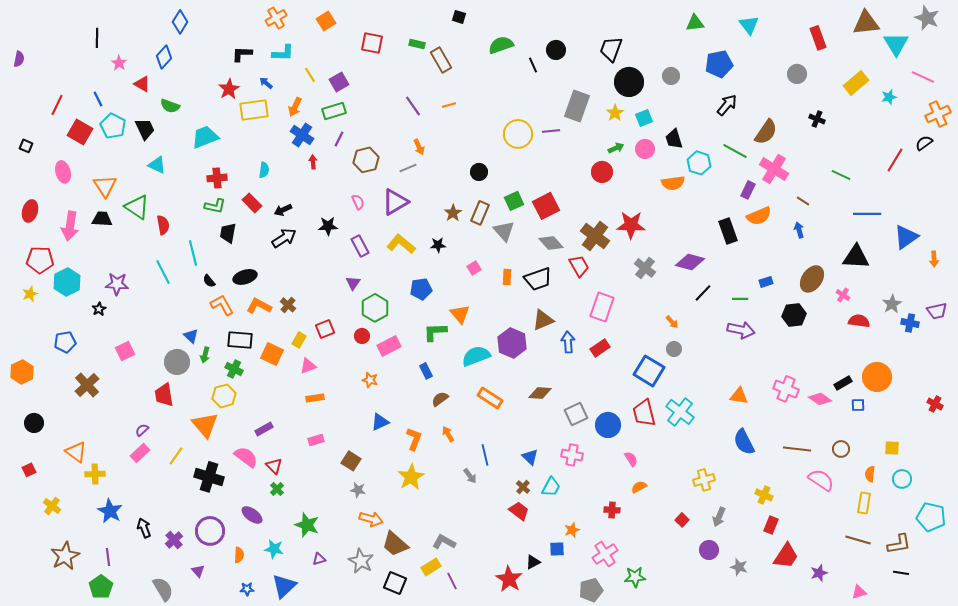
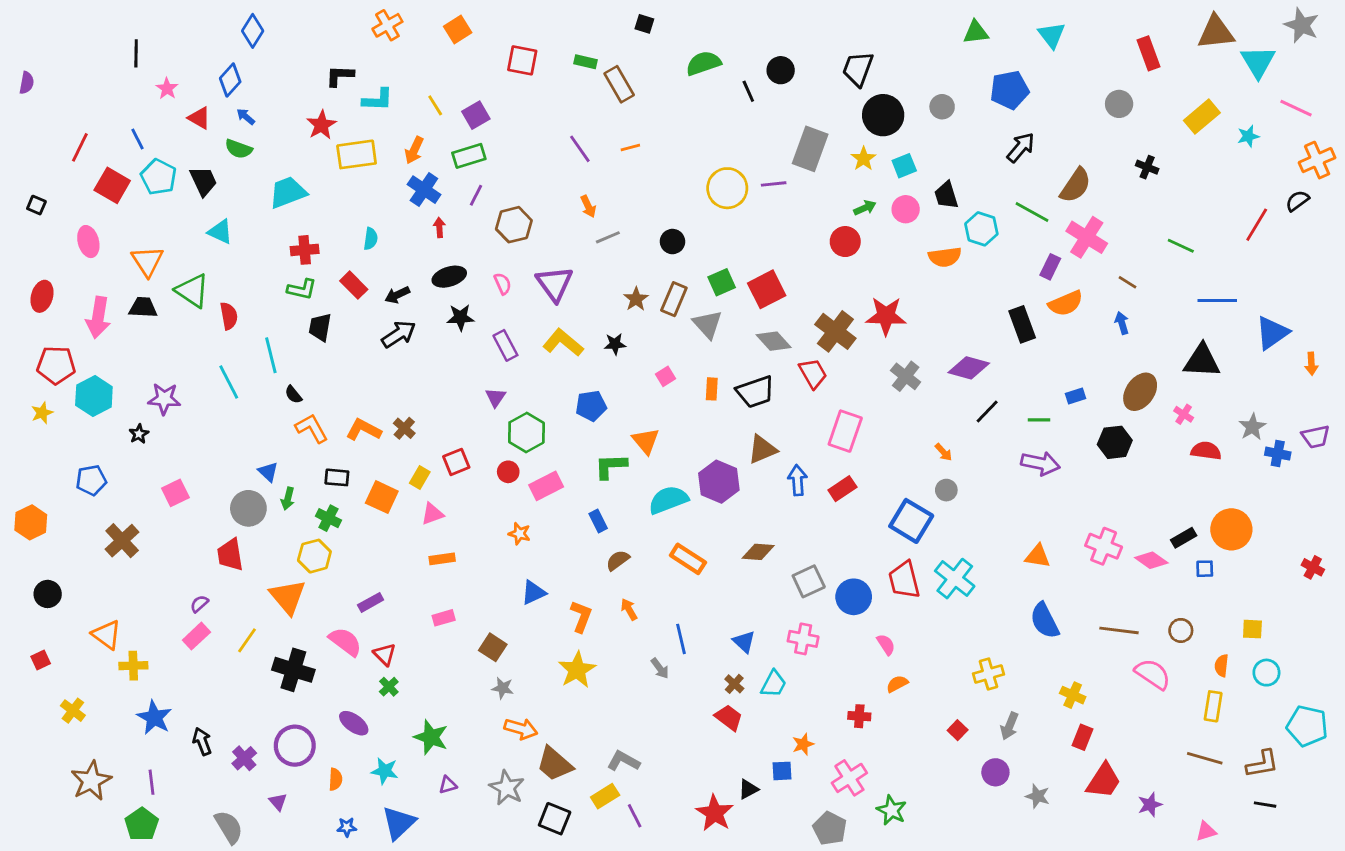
cyan L-shape: (283, 53) -> (378, 100), moved
blue arrow: (266, 83) -> (246, 117), moved
gray line: (408, 168) -> (608, 237), moved
purple triangle: (395, 202) -> (555, 284), turned -36
black ellipse: (245, 277) -> (449, 277), moved
black rectangle: (240, 340) -> (337, 477), size x0.7
green star: (635, 577) -> (892, 810), turned 30
gray pentagon: (591, 590) -> (830, 828), turned -30

